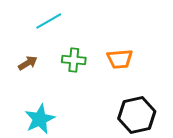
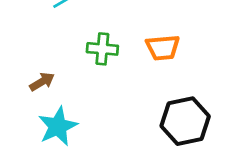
brown arrow: (28, 63) -> (42, 82), moved

